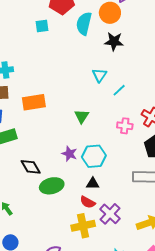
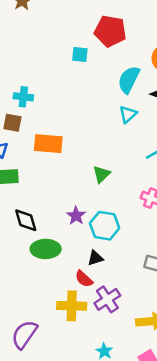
cyan semicircle: (84, 24) -> (129, 80), moved
cyan triangle: (99, 75) -> (128, 114), moved
black triangle: (93, 184) -> (95, 258), turned -32

